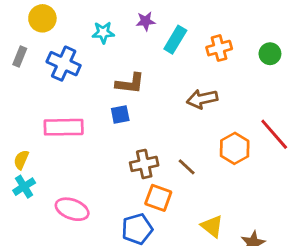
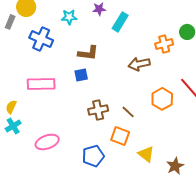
orange cross: (219, 48) -> (164, 44), moved
gray rectangle: (20, 57) -> (10, 22), moved
orange square: (158, 198) -> (120, 136), moved
pink ellipse: (72, 209) -> (47, 142), turned -40

